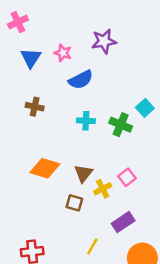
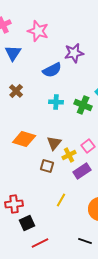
purple star: (104, 41) -> (74, 53), moved
pink star: (63, 53) -> (38, 31), moved, size x1.5
brown cross: (35, 107) -> (16, 91), turned 32
purple rectangle: (123, 222) -> (82, 171), moved

